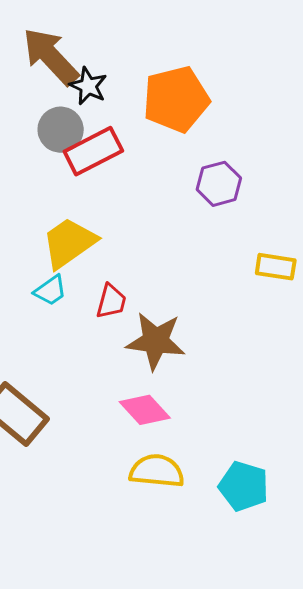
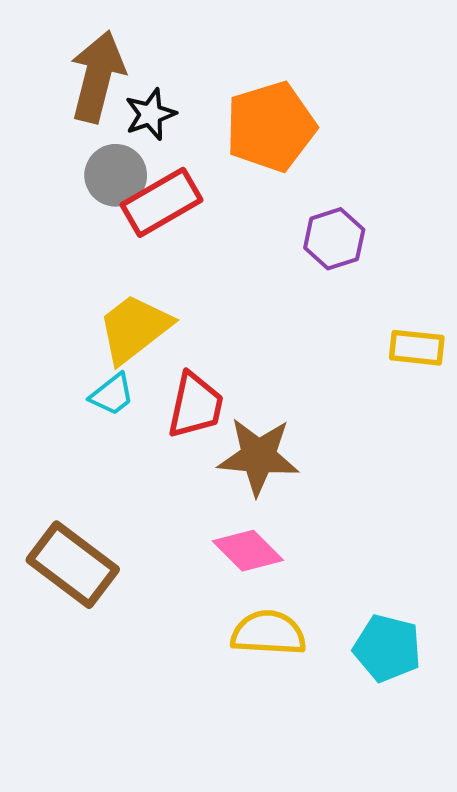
brown arrow: (51, 56) -> (97, 77), turned 60
black star: (88, 86) -> (150, 114), turned 30
red trapezoid: (111, 301) -> (195, 405), size x1.4

